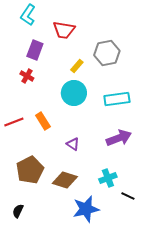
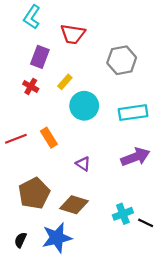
yellow rectangle: (77, 66) -> (65, 82), moved
cyan cross: (108, 178) -> (123, 214), moved
blue star: (86, 209) -> (57, 238), moved

